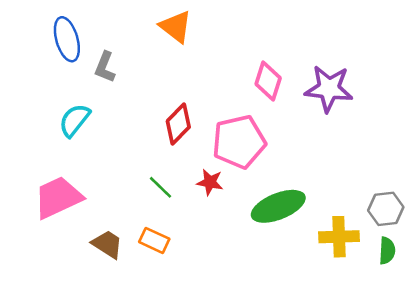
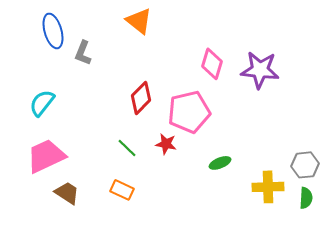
cyan semicircle: (74, 120) -> (42, 103), moved
green ellipse: (278, 206) -> (220, 163), size x0.5
brown trapezoid: (107, 244) -> (67, 193), moved

